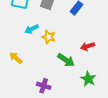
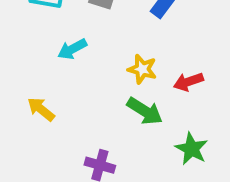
yellow star: (49, 37) -> (142, 69), moved

